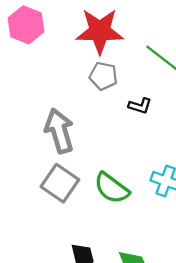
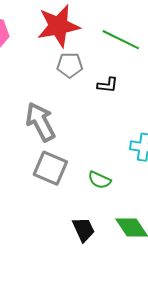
green semicircle: (112, 188) -> (99, 180), moved, size x0.7

